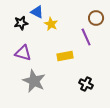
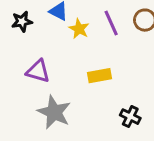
black star: (21, 23) -> (22, 21), moved
purple line: (86, 37) -> (111, 23), moved

